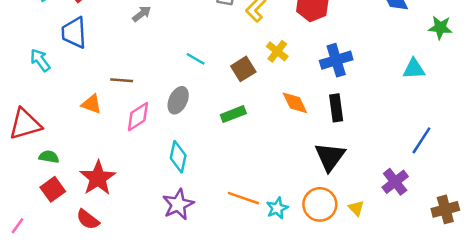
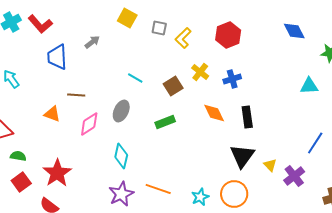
blue trapezoid: (74, 33) -> (57, 57), moved
blue cross: (336, 60) -> (232, 79), moved, size x0.7
orange line: (243, 198) -> (158, 189), moved
yellow triangle: (356, 208) -> (270, 165), moved

